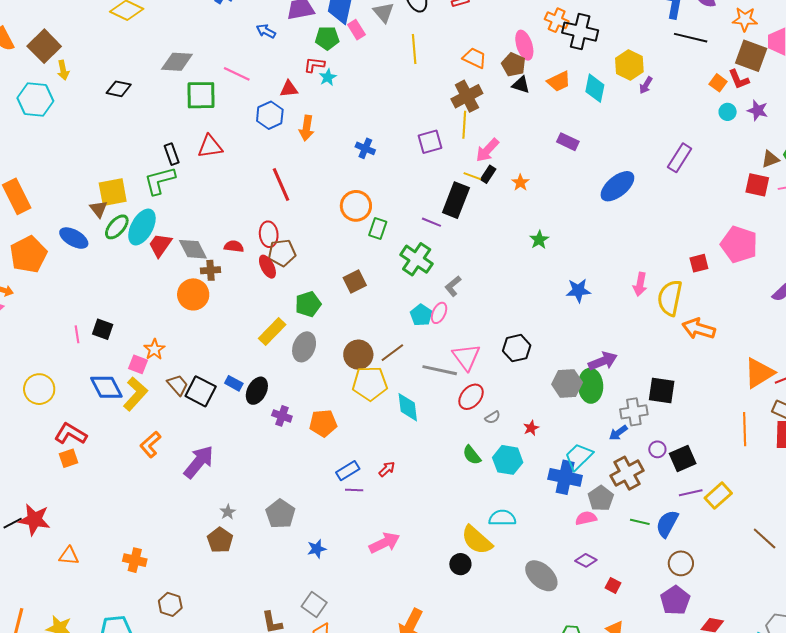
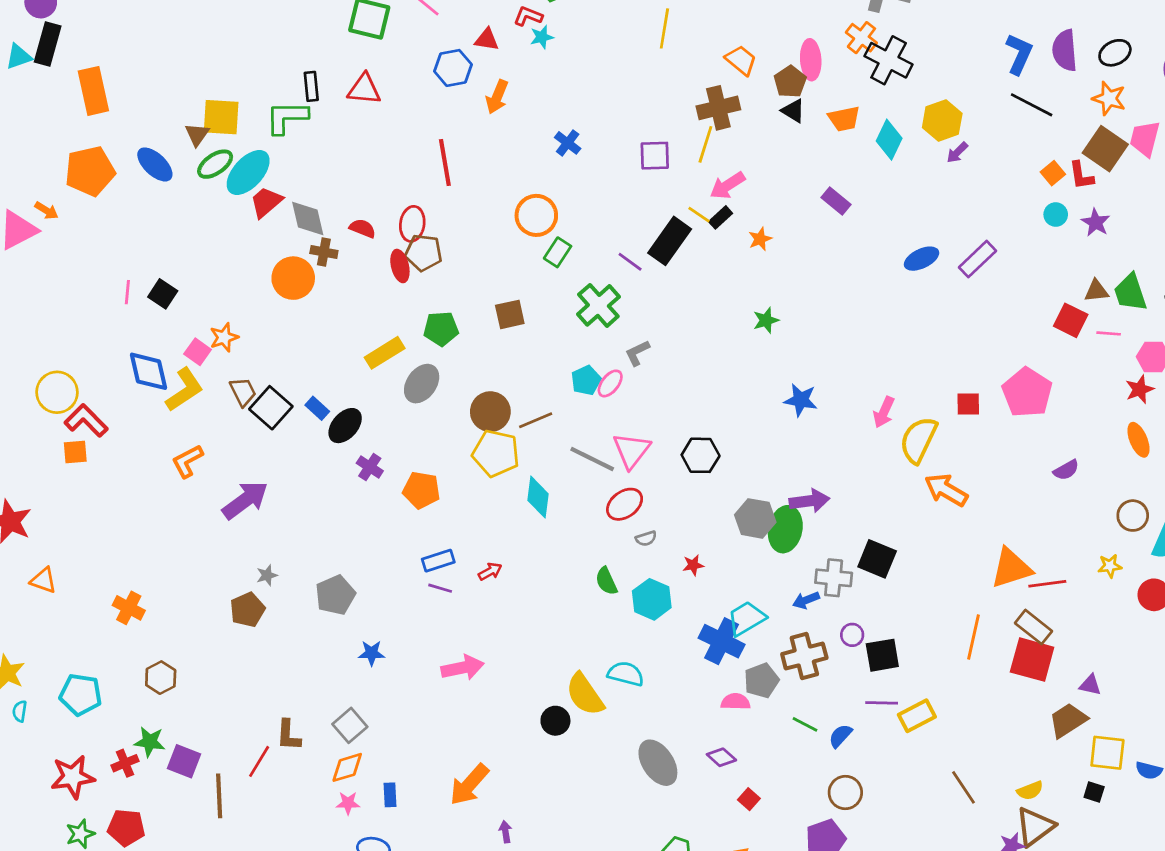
blue ellipse: (617, 186) -> (922, 259), moved, size x0.7
yellow circle: (39, 389) -> (57, 392), moved
blue semicircle: (667, 524) -> (840, 736), size x0.7

